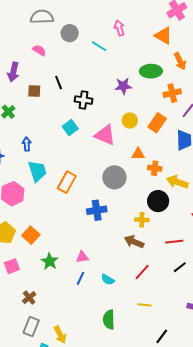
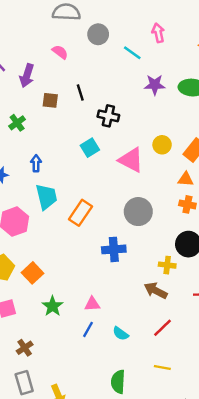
purple star: (123, 86) -> (155, 85), moved
orange triangle: (138, 154) -> (186, 179), moved
gray rectangle: (31, 327) -> (24, 383), turned -42

